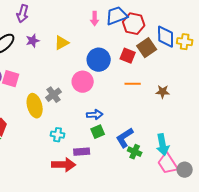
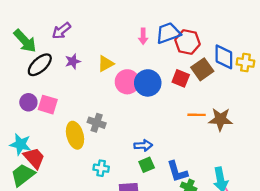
purple arrow: (23, 14) -> (61, 31), turned 36
pink circle: (83, 82) -> (127, 82), moved
orange line: (133, 84) -> (197, 115), moved
brown star: (163, 92) -> (220, 119), size x1.5
gray cross: (54, 95) -> (97, 123), turned -35
blue L-shape: (125, 138) -> (177, 172), turned -75

